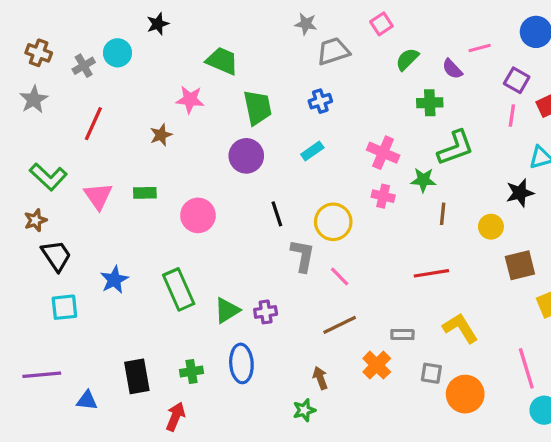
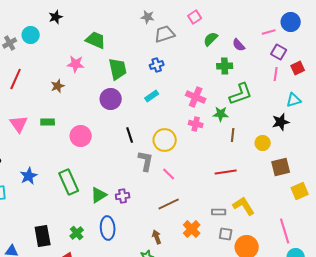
pink line: (480, 48) -> (269, 32), moved
gray rectangle: (402, 335) -> (219, 212), moved
green cross: (192, 372) -> (77, 233), turned -32

